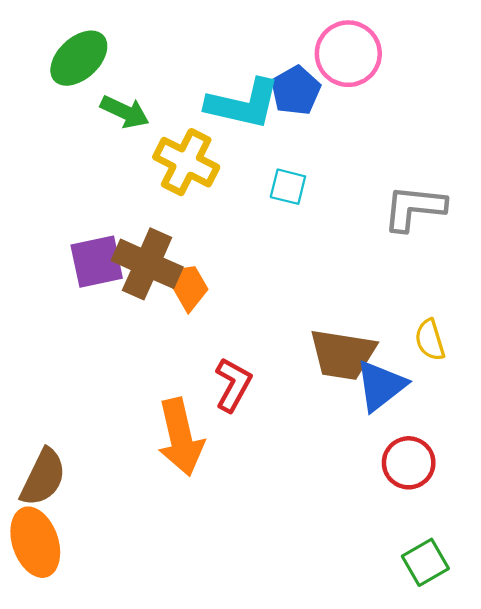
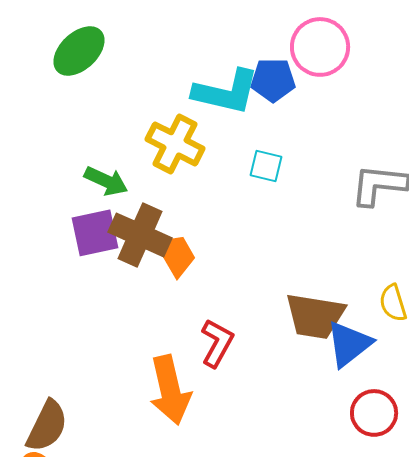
blue pentagon: (296, 91) -> (273, 80), turned 30
green arrow: (125, 112) -> (106, 181), moved

